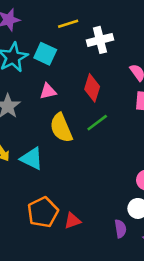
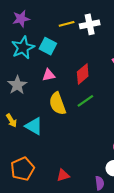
white cross: (100, 40) -> (90, 24), moved
red diamond: (92, 88) -> (83, 74), turned 30
orange pentagon: (43, 212) -> (23, 169), moved

